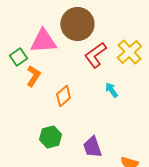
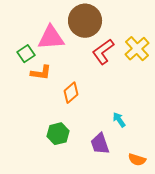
orange L-shape: (33, 76) -> (41, 73), turned 65
cyan arrow: (111, 90) -> (119, 120), moved

